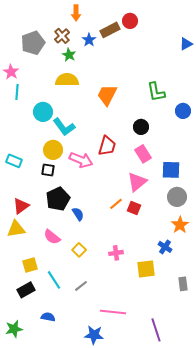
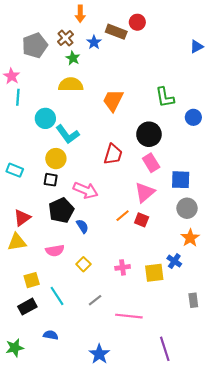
brown rectangle: (110, 30) -> (116, 32), turned 48
black circle: (141, 127) -> (149, 134), size x1.5
pink arrow: (81, 160) -> (86, 190), moved
pink semicircle: (52, 237) -> (55, 251), turned -48
yellow square: (146, 269) -> (154, 273), moved
gray line: (81, 286) -> (95, 300), moved
pink line: (113, 312) -> (129, 316), moved
blue star: (94, 335) -> (99, 354), turned 30

